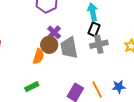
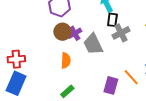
purple cross: (54, 32) -> (75, 33), turned 32
brown circle: (49, 45) -> (62, 32), moved

